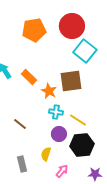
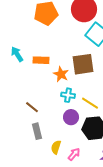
orange rectangle: (29, 77) -> (41, 60), turned -42
yellow semicircle: (46, 154) -> (56, 147), moved
gray rectangle: (22, 164) -> (37, 131), moved

